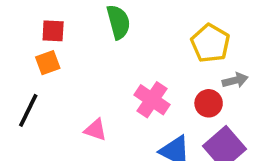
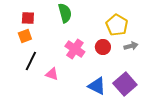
pink cross: (152, 100) -> (75, 49), moved
red circle: (209, 103) -> (103, 47), moved
black line: (28, 110) -> (31, 61), moved

